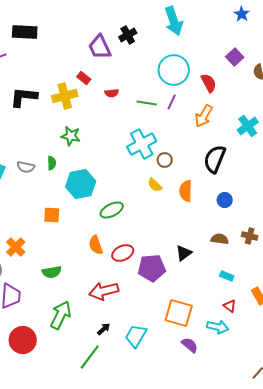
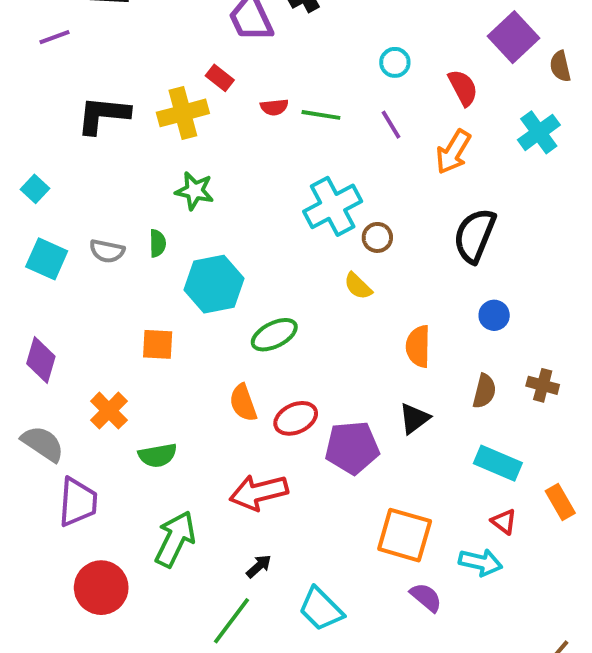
purple square: (235, 57) -> (514, 37), size x1.4
cyan circle: (174, 70) -> (395, 62), size x0.5
purple line: (172, 102) -> (391, 125), turned -56
green line: (147, 103) -> (321, 115), moved
cyan cross: (248, 126) -> (539, 132), moved
orange semicircle: (186, 191) -> (418, 346), moved
brown semicircle: (220, 239) -> (484, 391), turned 96
orange cross: (16, 247) -> (109, 411), moved
cyan rectangle: (227, 276) -> (498, 463), size x1.6
cyan trapezoid: (136, 336) -> (321, 609), moved, turned -75

